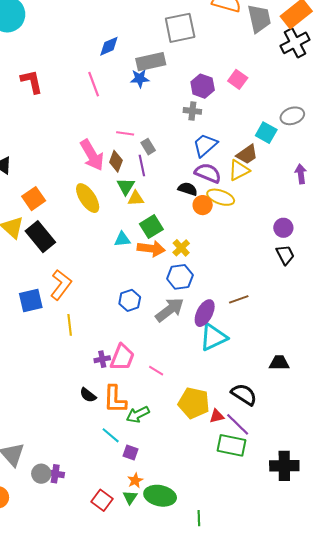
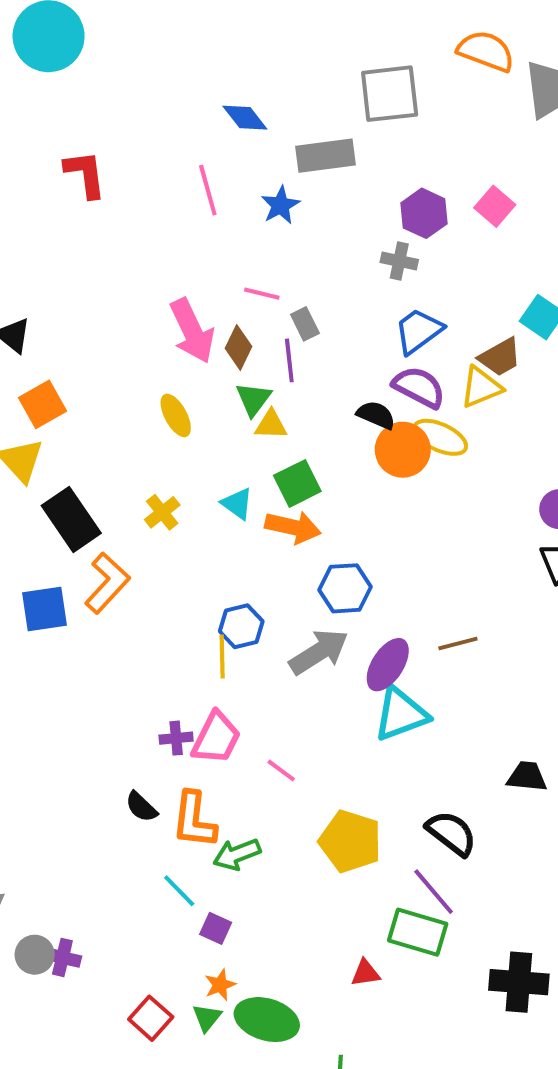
blue diamond: (109, 46) -> (245, 118), turned 70
blue star: (140, 78) -> (280, 205), moved, turned -30
yellow ellipse: (88, 198) -> (176, 415), size x0.7
orange square: (34, 199) -> (43, 404), moved
orange circle: (203, 205) -> (403, 450), size x1.4
black rectangle: (40, 237) -> (71, 519), moved
cyan triangle: (122, 239) -> (237, 504), turned 36
yellow cross: (181, 248) -> (162, 512), moved
yellow line: (70, 325) -> (222, 656), moved
red triangle: (217, 416) -> (365, 973), moved

